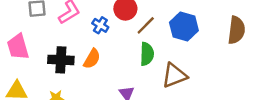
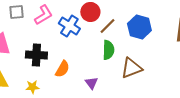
blue cross: (100, 25) -> (69, 26), size x1.5
orange semicircle: (92, 59) -> (62, 69), moved

